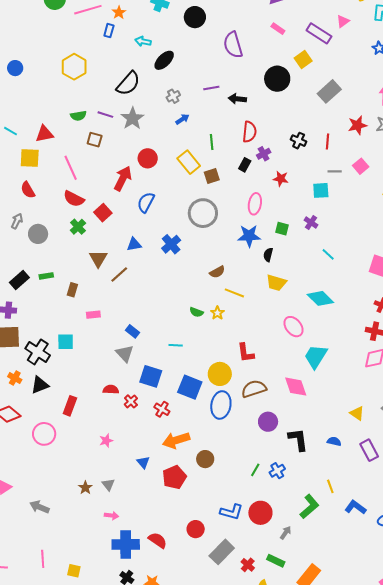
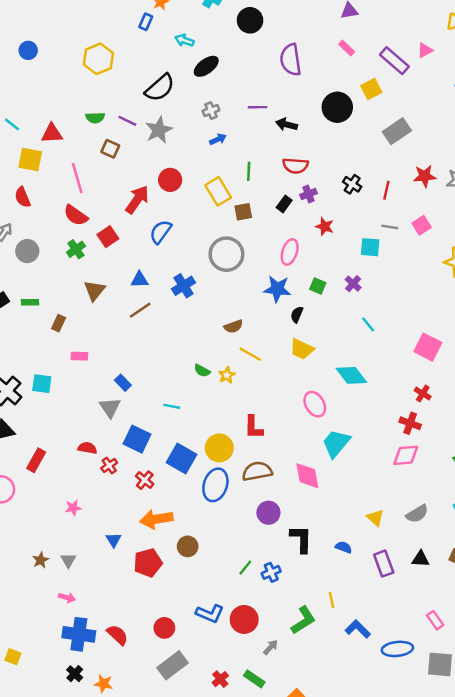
red semicircle: (249, 132) -> (295, 166), turned 80
brown line: (119, 274) -> (140, 310), moved
gray rectangle: (222, 552) -> (173, 665), moved

